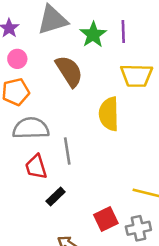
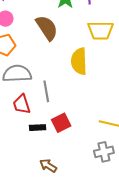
black rectangle: (56, 196) -> (38, 128), turned 42
red square: (106, 219) -> (61, 123), moved

